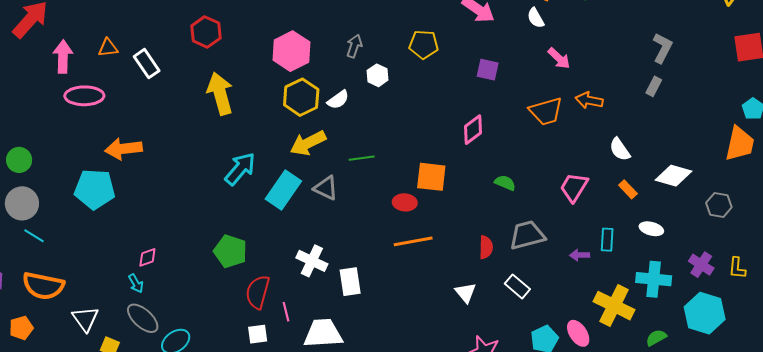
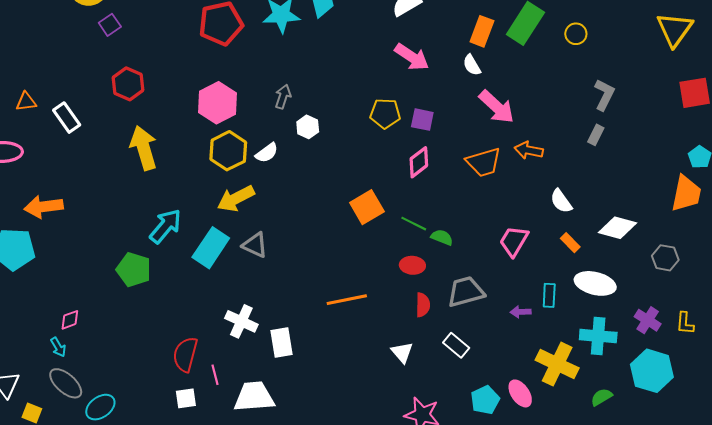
yellow pentagon: (424, 45) -> (385, 113), moved
pink arrow: (559, 58) -> (497, 107), size x1.5
pink diamond: (473, 130) -> (419, 162), moved
green line: (362, 158) -> (414, 224), moved, turned 35
orange square: (431, 177) -> (367, 207), moved, turned -36
red ellipse: (405, 202) -> (412, 265), moved
white ellipse: (651, 229) -> (595, 283), size x1.6
green pentagon: (230, 251) -> (134, 270), moved

